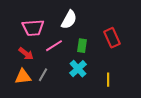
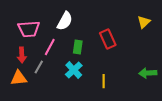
pink line: (54, 46) -> (50, 47), turned -30
red arrow: (26, 54) -> (22, 55), turned 49
gray line: (43, 75) -> (39, 67), moved

